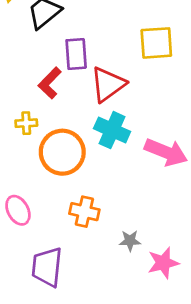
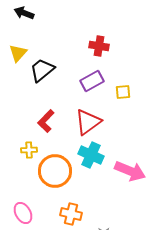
yellow square: (156, 43) -> (123, 92), size x0.6
purple rectangle: (76, 54) -> (92, 81), moved, turned 65

